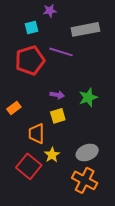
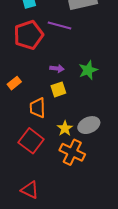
yellow star: (52, 155) -> (65, 128), moved
orange cross: (85, 180) -> (72, 152), moved

